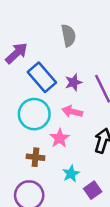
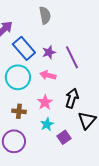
pink star: (60, 138) -> (45, 102), moved

